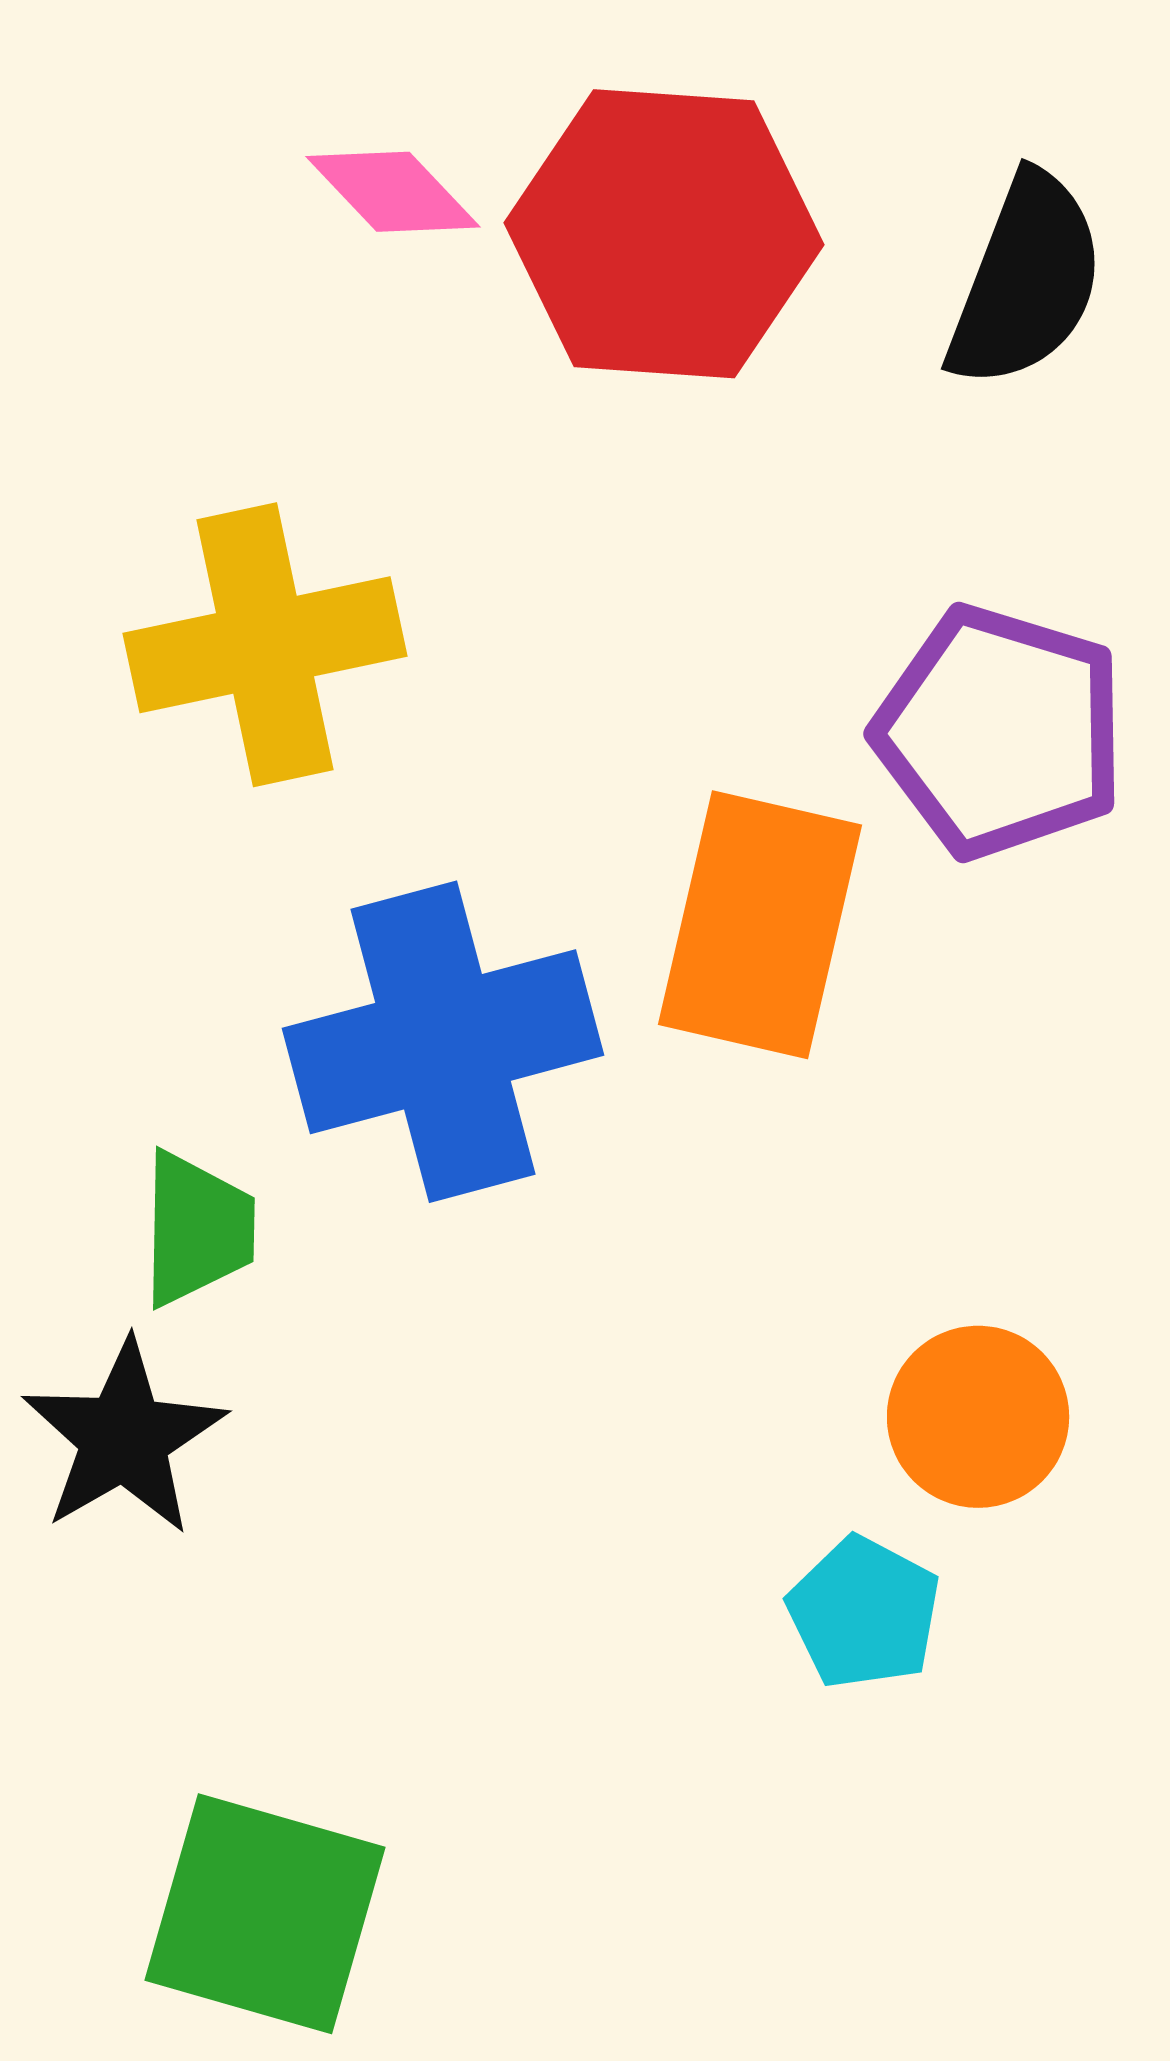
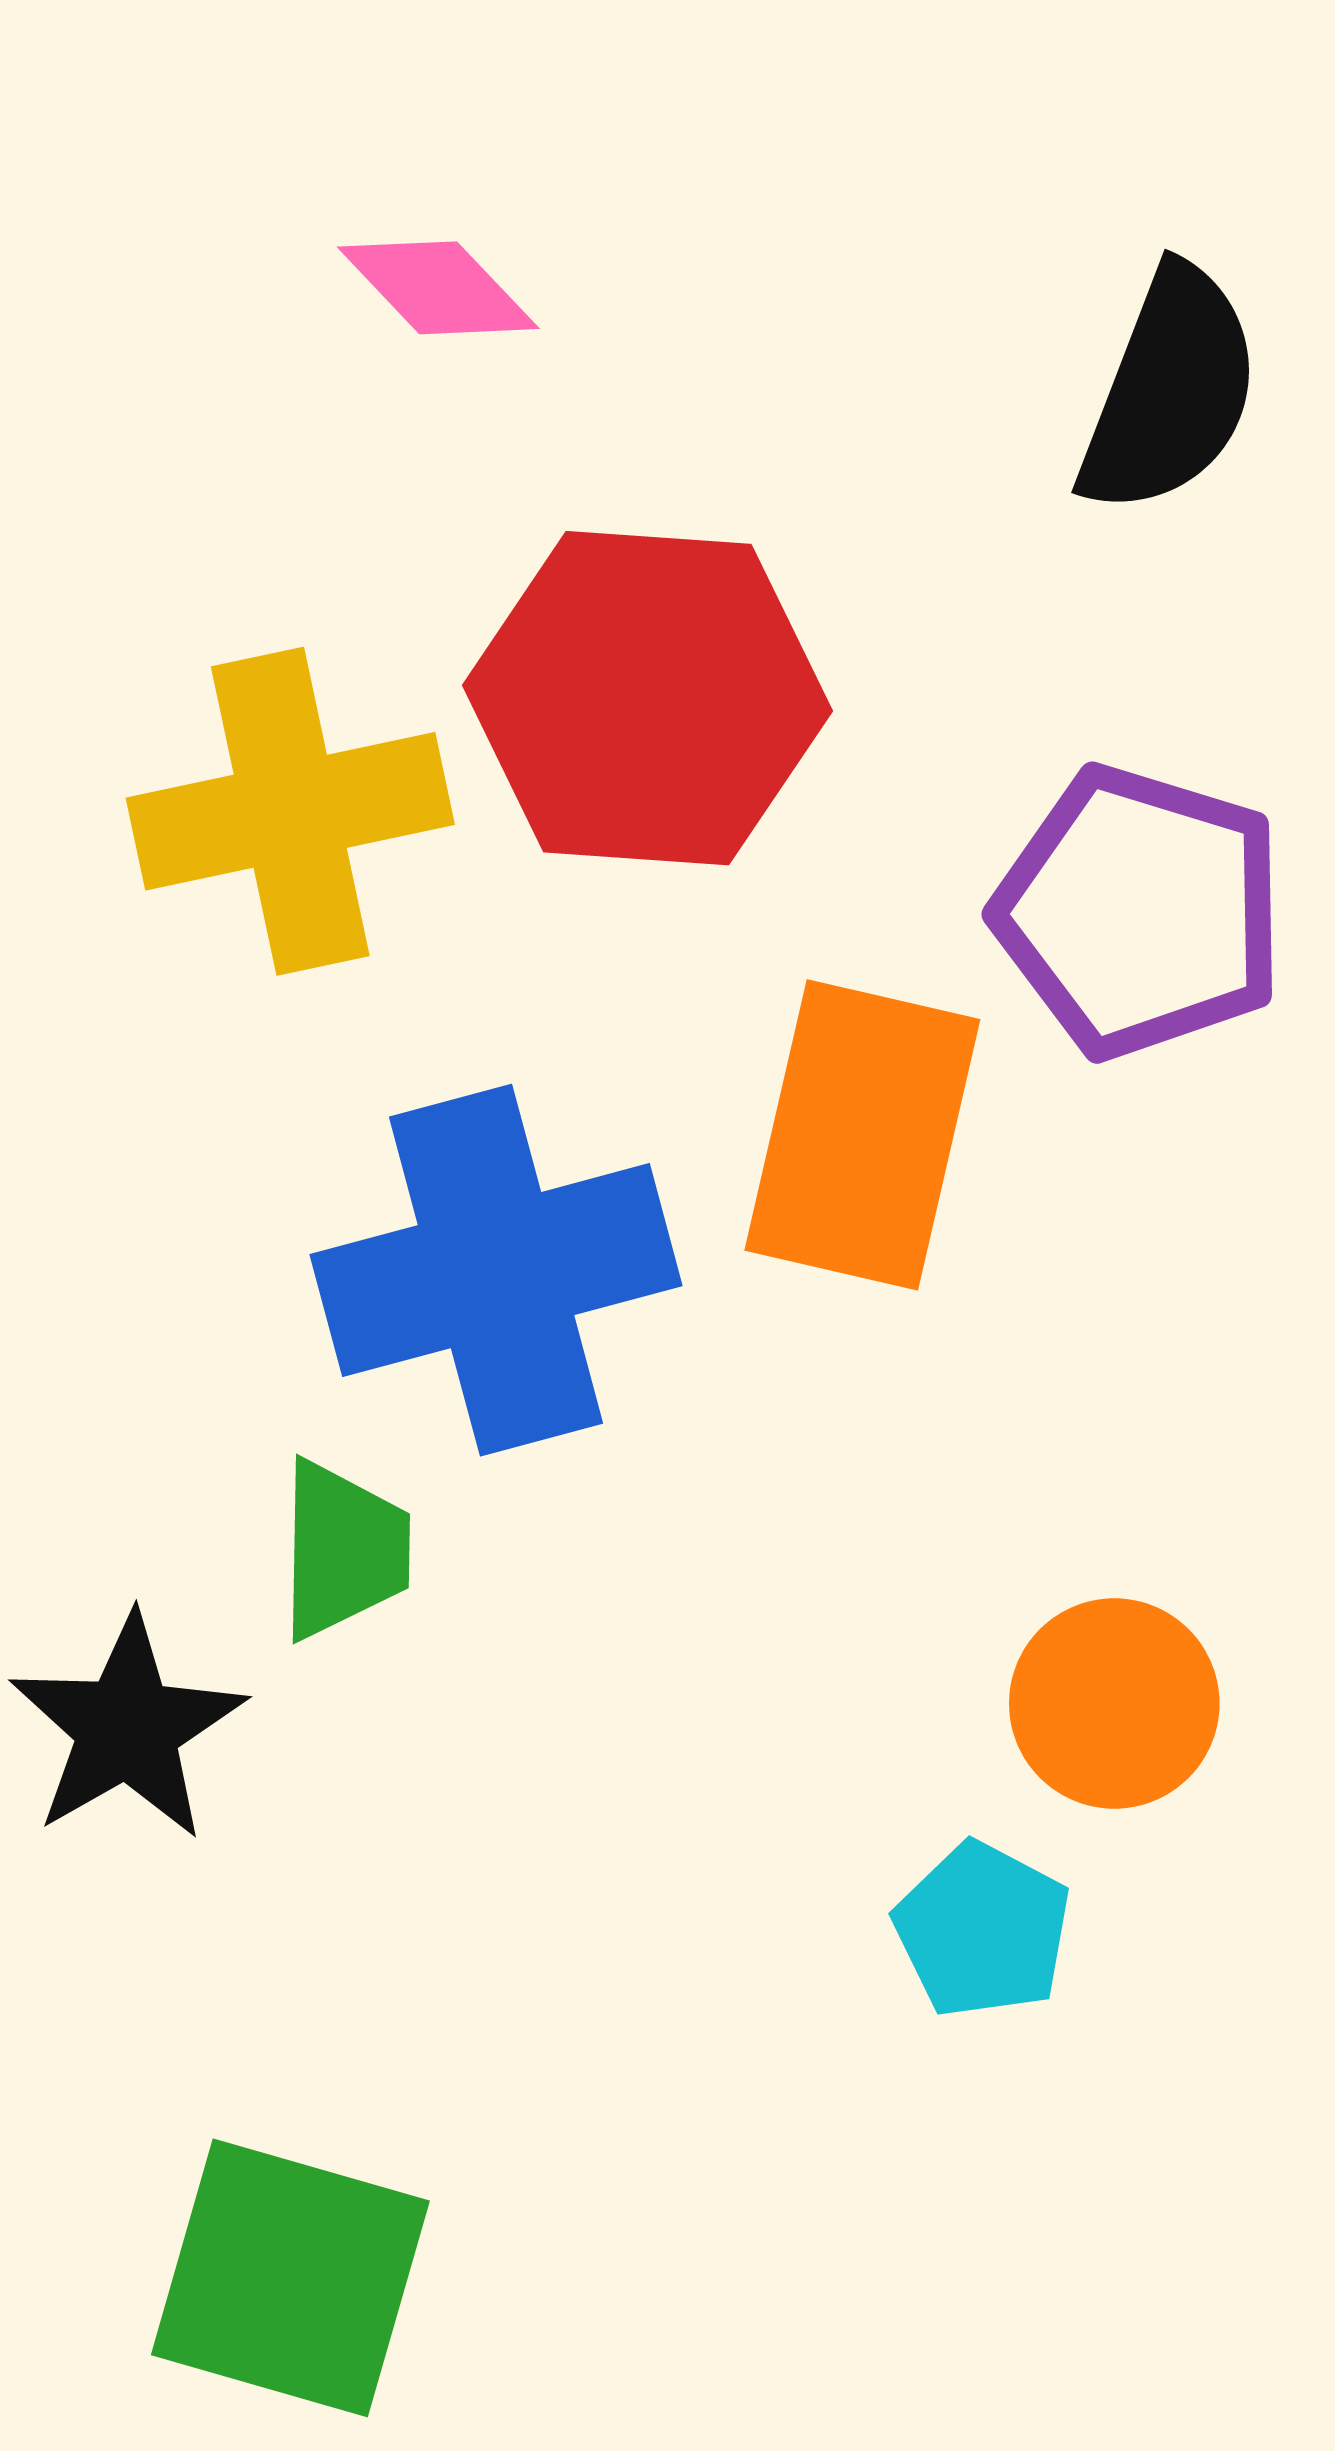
red hexagon: (664, 234) -> (647, 698), moved
green trapezoid: (197, 1229) -> (343, 1550), moved

